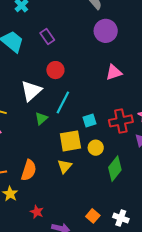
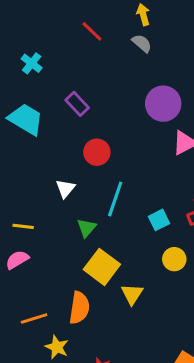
purple circle: (106, 31) -> (163, 104), moved
white triangle: (31, 91) -> (65, 189), size x0.6
yellow square: (70, 141) -> (102, 267), moved, turned -35

